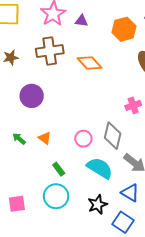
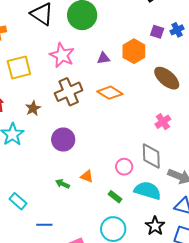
purple triangle: (82, 21) -> (103, 58), moved
green rectangle: (59, 169) -> (115, 197), moved

